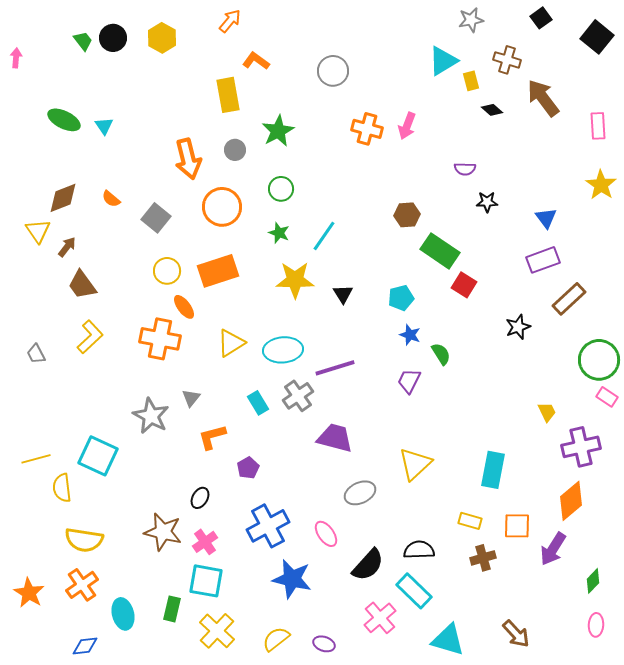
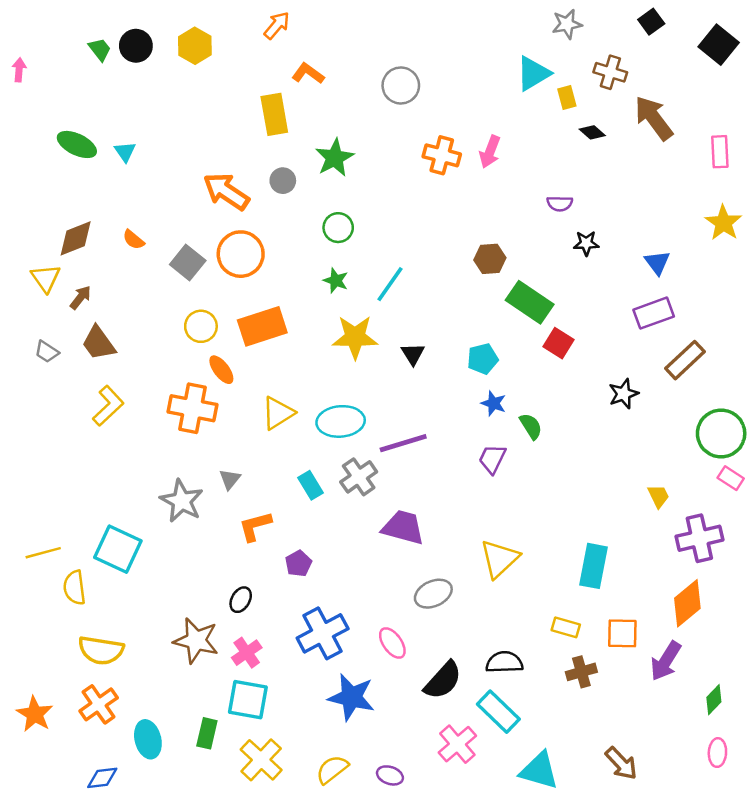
orange arrow: (188, 159) -> (226, 191), turned 138
orange circle: (222, 207) -> (241, 254), moved
gray trapezoid: (36, 354) -> (47, 352), moved, turned -30

